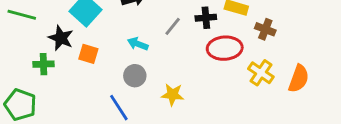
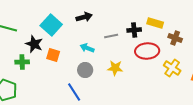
gray line: (173, 26) -> (111, 36), turned 40
yellow star: (173, 95) -> (115, 68), moved

